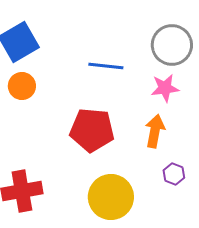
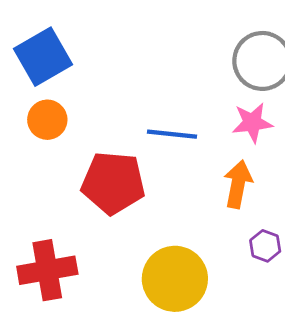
blue line: (106, 66) -> (172, 134), moved
red pentagon: (92, 130) -> (113, 183), moved

